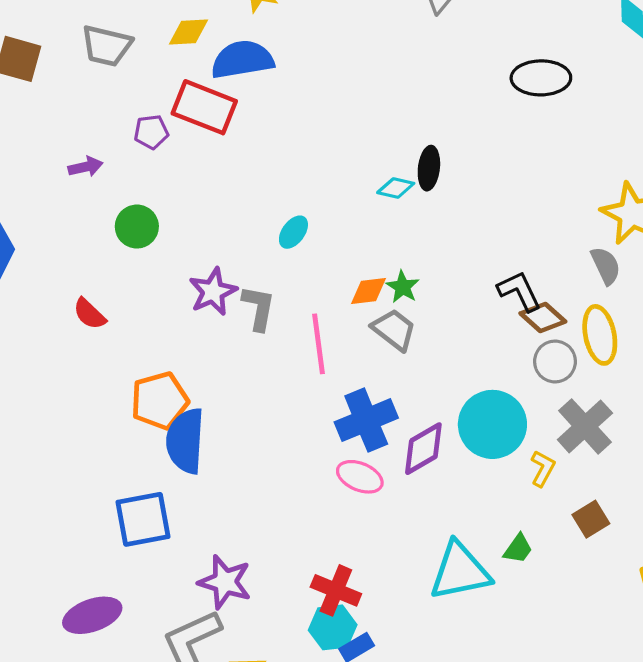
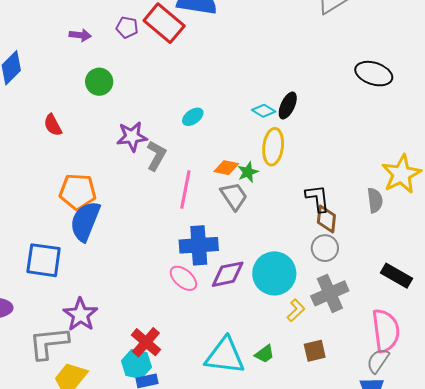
brown diamond: (543, 317) -> (326, 219), turned 36
yellow ellipse: (600, 335) -> (273, 147), moved

